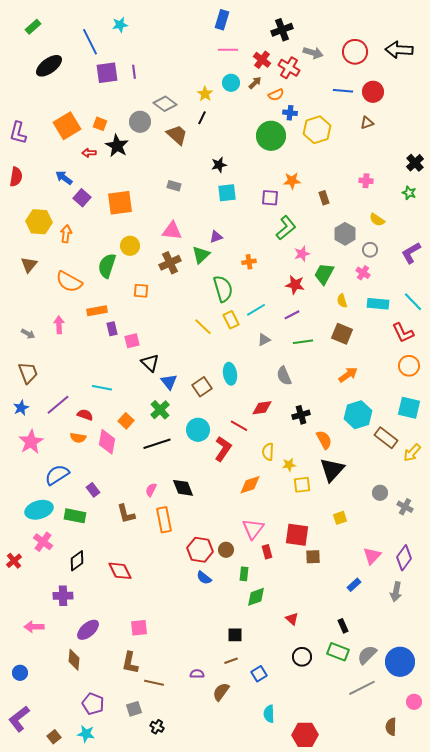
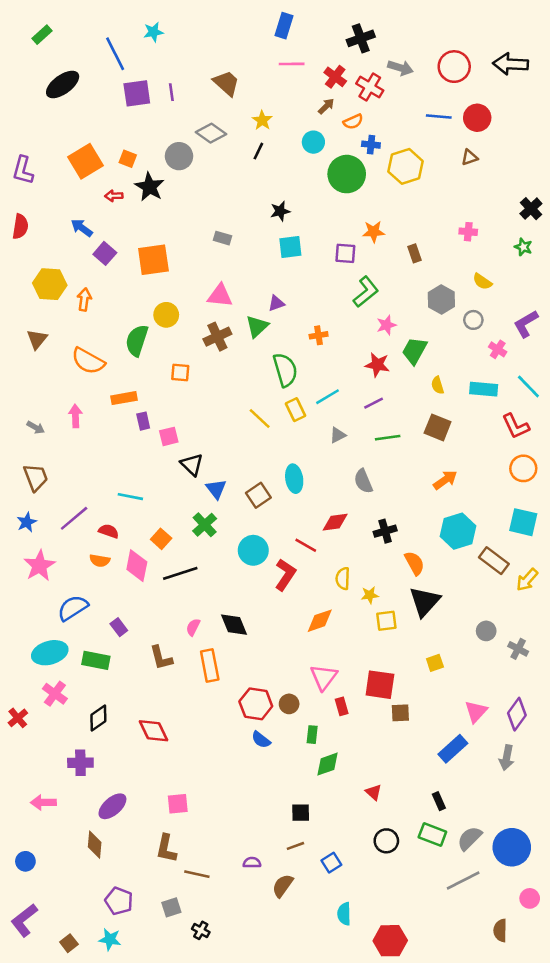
cyan circle: (231, 83) -> (313, 142), moved
brown trapezoid: (177, 135) -> (226, 83), moved
pink cross: (363, 273) -> (498, 349), moved
black line: (157, 444) -> (180, 573), moved
blue rectangle: (354, 585) -> (453, 749), size x1.6

